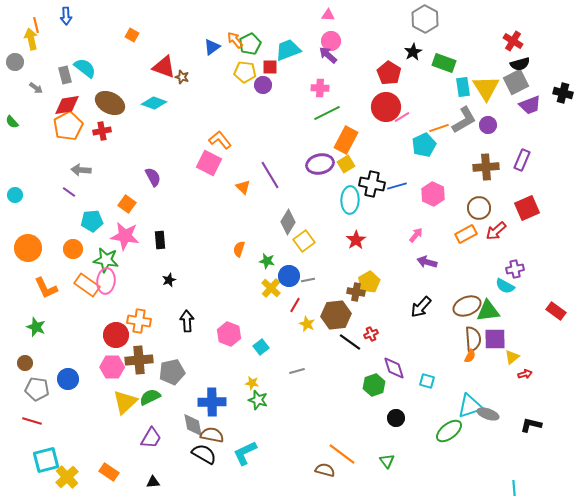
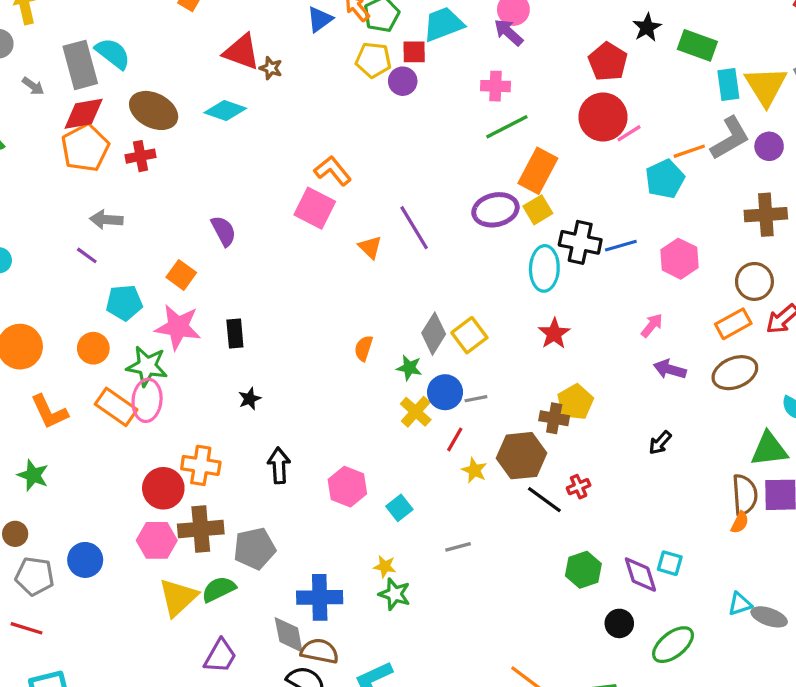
gray rectangle: (65, 75) -> (80, 65), size x1.6
gray diamond: (288, 222) -> (434, 334), moved
brown ellipse: (467, 306) -> (735, 373), moved
black arrow: (421, 307) -> (660, 443), size x0.7
purple diamond: (394, 368) -> (640, 575), moved
cyan triangle: (470, 406) -> (740, 604), size x0.6
green ellipse: (449, 431) -> (673, 645), moved

